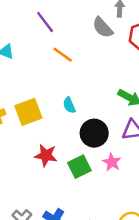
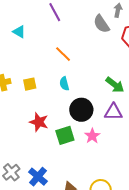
orange line: (63, 55) -> (63, 54), moved
yellow square: (28, 112) -> (30, 84), size x0.6

